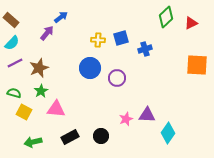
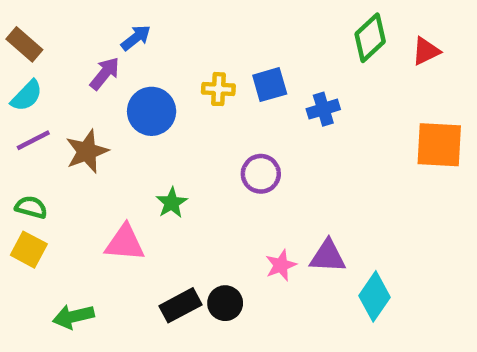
blue circle: (90, 68) -> (152, 111), moved
green star: (41, 91) -> (172, 203), moved
yellow square: (24, 112) -> (29, 250), moved
black rectangle: (70, 137) -> (181, 305), moved

